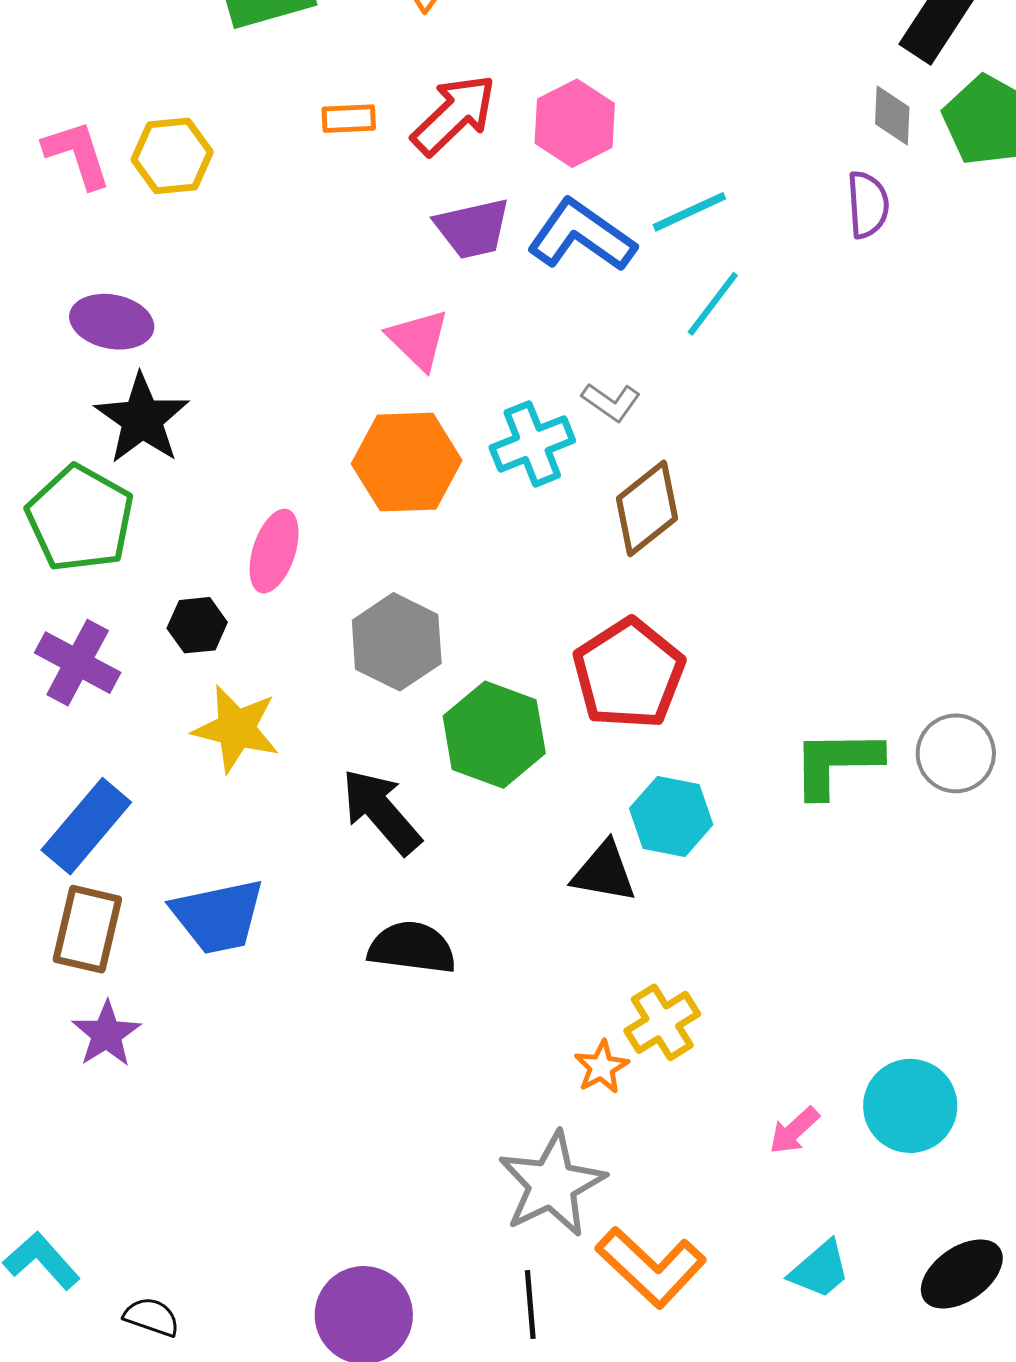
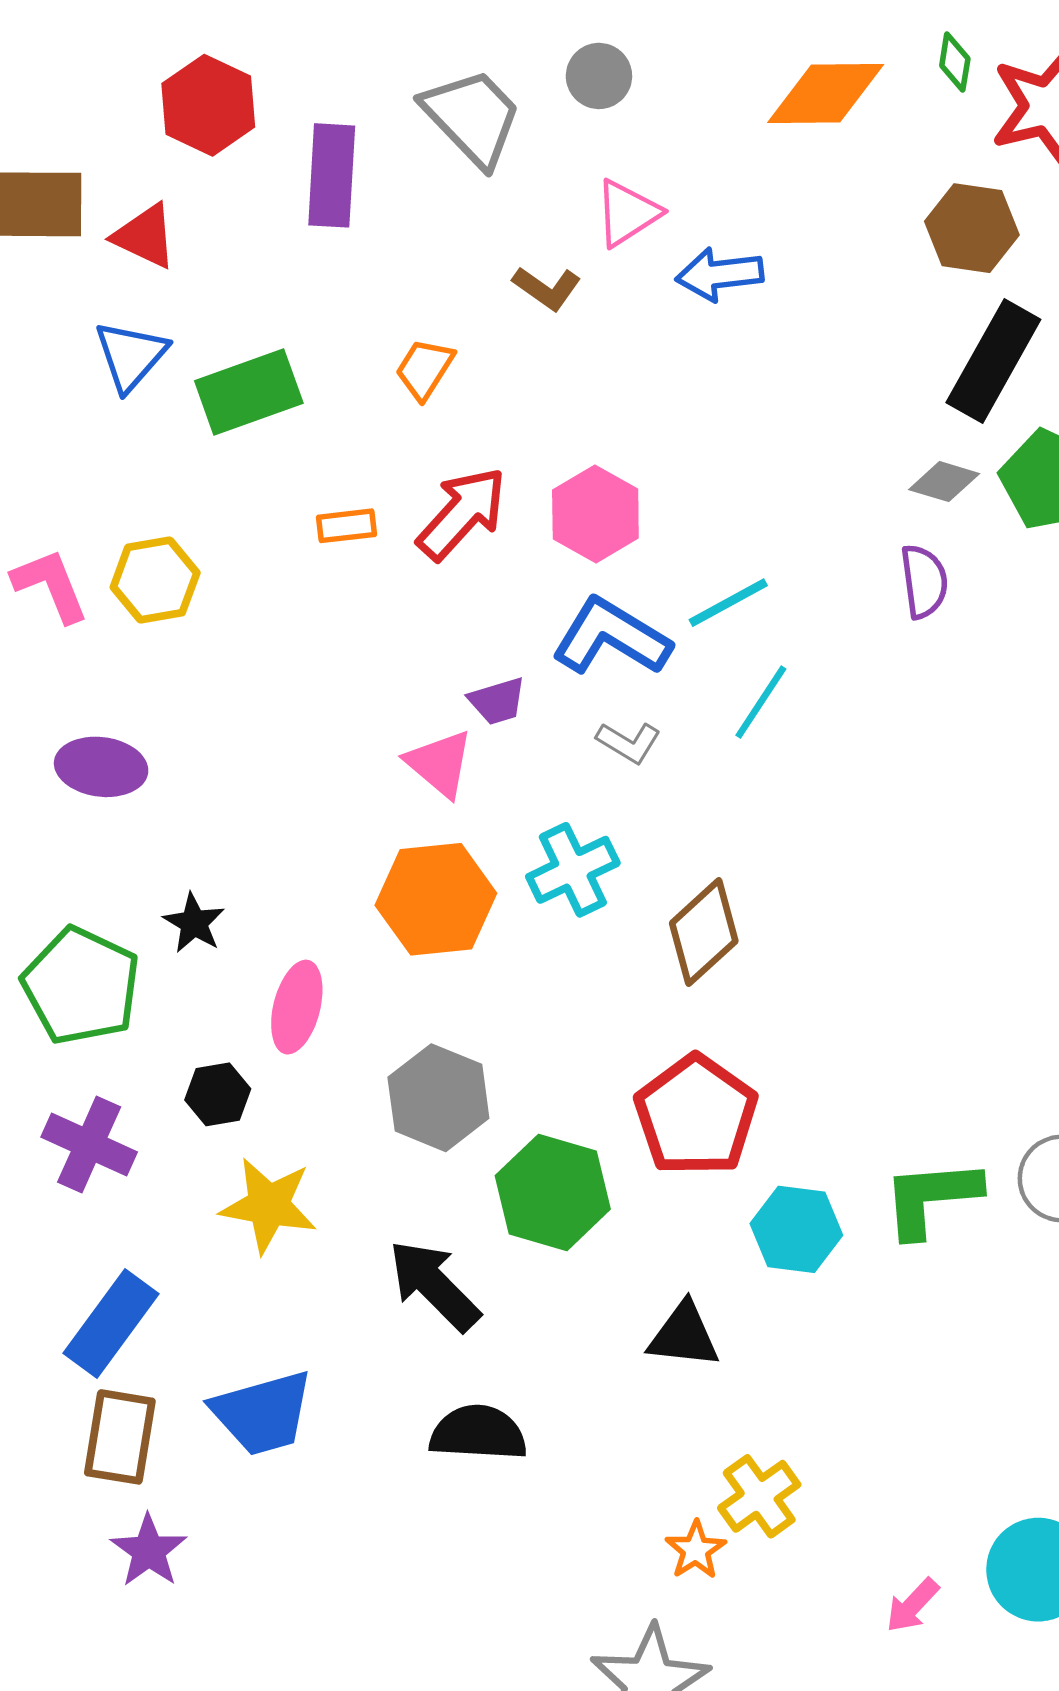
gray diamond: (892, 115) -> (944, 482), turned -72
purple trapezoid: (473, 228) -> (497, 701), moved, size x0.7
gray L-shape: (611, 402) -> (629, 742), moved
black star: (142, 419) -> (194, 923), moved, size x0.6
cyan hexagon: (671, 817) -> (796, 1229), moved

